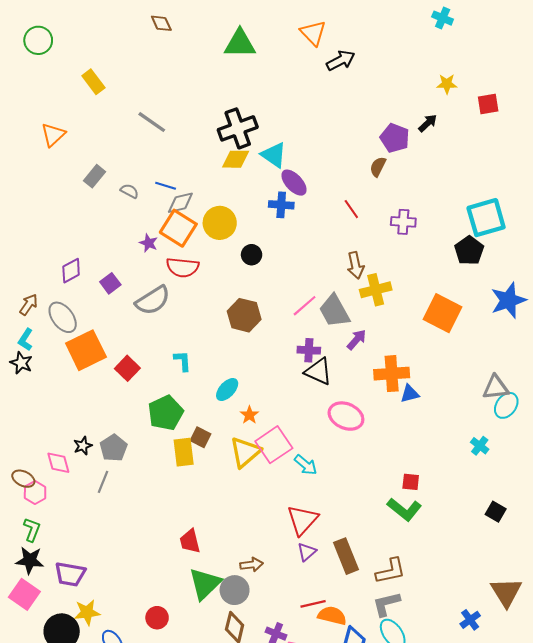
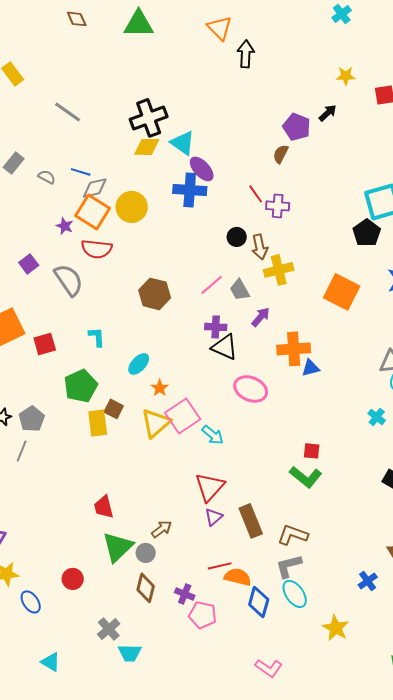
cyan cross: (443, 18) -> (342, 14), turned 30
green triangle: (240, 44) -> (139, 24), moved
black arrow: (341, 60) -> (246, 54), turned -60
blue cross: (281, 205) -> (190, 190), size x1.4
purple cross: (403, 222) -> (278, 206), moved
black circle: (252, 255) -> (237, 237), moved
gray semicircle: (153, 300) -> (69, 280), turned -92
gray trapezoid: (334, 311) -> (240, 290), size x0.7
red square: (127, 368) -> (45, 344), turned 30
brown arrow: (252, 565) -> (162, 529), turned -30
brown L-shape: (391, 571) -> (293, 535), turned -148
gray circle: (235, 590) -> (146, 553), size x0.7

